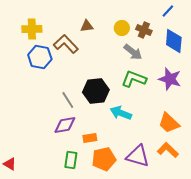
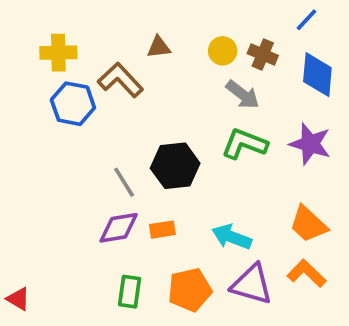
cyan arrow: (121, 113) -> (232, 237), moved
orange rectangle: (90, 138) -> (162, 230), moved

